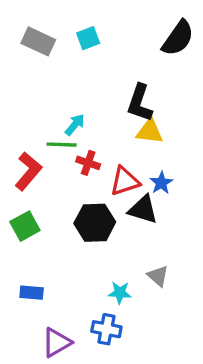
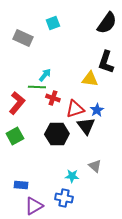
gray rectangle: (38, 41) -> (23, 38), moved
black L-shape: (140, 103) -> (106, 62), moved
black triangle: (143, 209) -> (86, 126), turned 36
blue rectangle: (32, 293) -> (21, 185), moved

